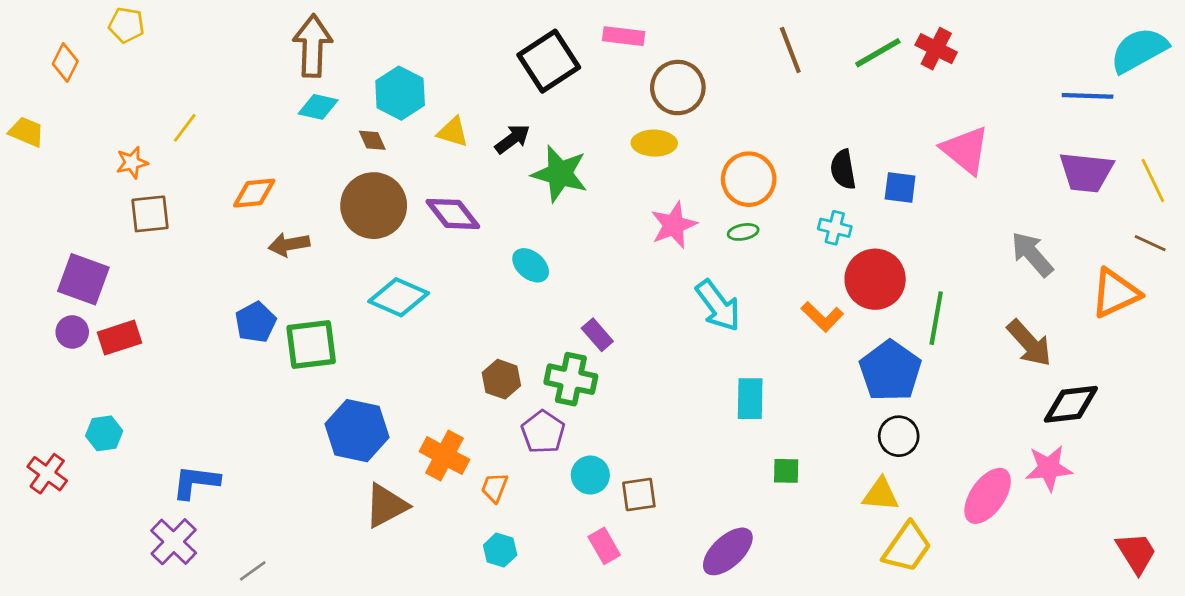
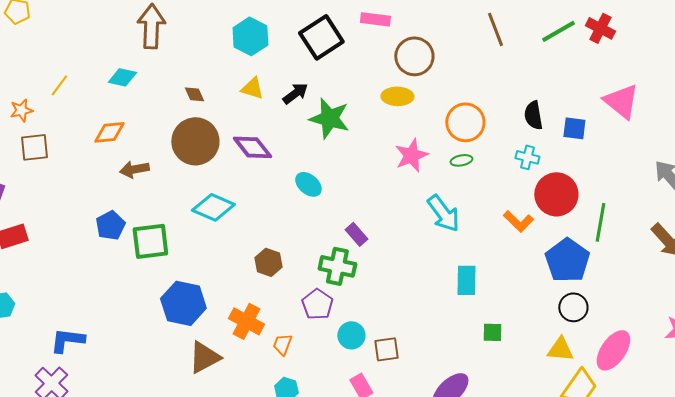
cyan hexagon: (400, 93) -> (250, 36), moved
cyan diamond: (318, 107) -> (122, 77), moved
brown hexagon: (501, 379) -> (268, 262), moved
pink ellipse: (988, 496) -> (613, 350), moved

